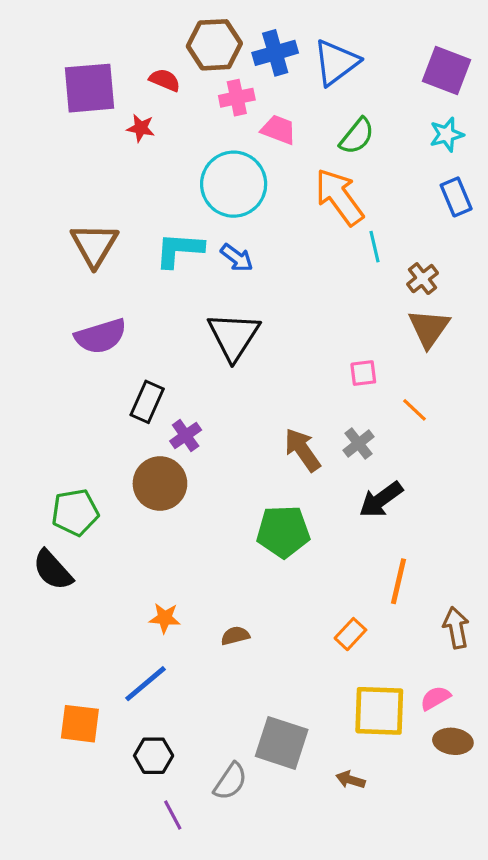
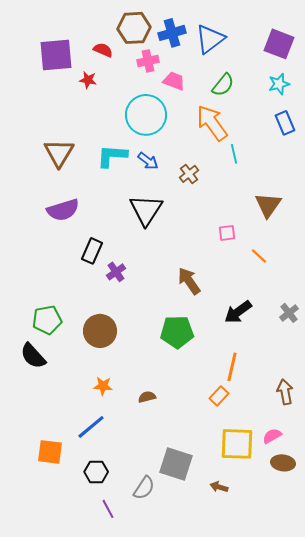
brown cross: (423, 279) -> (189, 174), moved
gray cross: (358, 443) -> (289, 313), moved
brown circle: (160, 484) -> (100, 331), moved
orange line: (399, 581) -> (232, 367), moved

